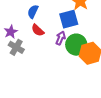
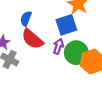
red semicircle: (38, 30) -> (32, 39), size x1.5

